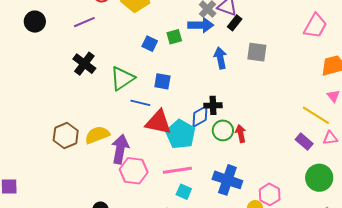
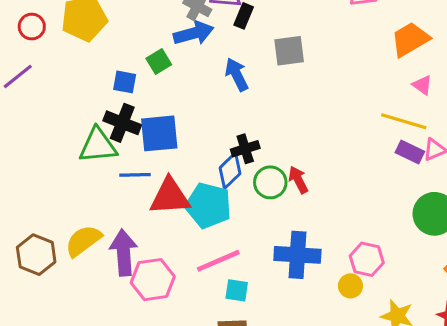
black cross: (84, 64) -> (122, 123), moved
green triangle: (122, 78) -> (98, 145), turned 44
blue square: (162, 81) -> (159, 133), size x1.5
purple rectangle: (304, 142) -> (410, 152), moved

